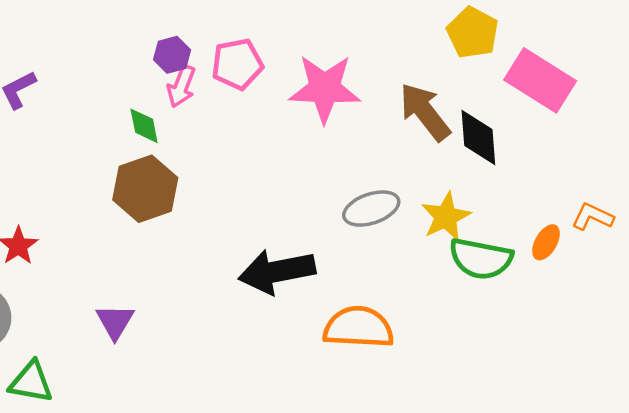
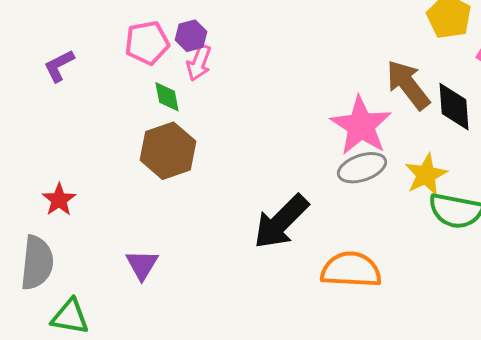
pink pentagon: (237, 64) -> (147, 43), moved
pink star: (325, 89) -> (361, 126), moved, turned 30
black arrow: (277, 271) -> (281, 222), turned -34

